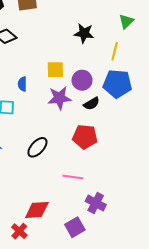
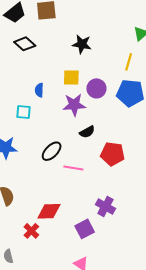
black star: (84, 33) -> (82, 44), moved
black semicircle: (92, 104) -> (87, 132), moved
red pentagon: (85, 137) -> (113, 154), moved
pink line: (73, 177) -> (73, 168), moved

